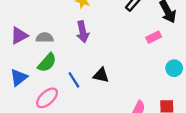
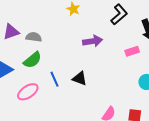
purple arrow: (83, 32) -> (93, 41), moved, turned -96

